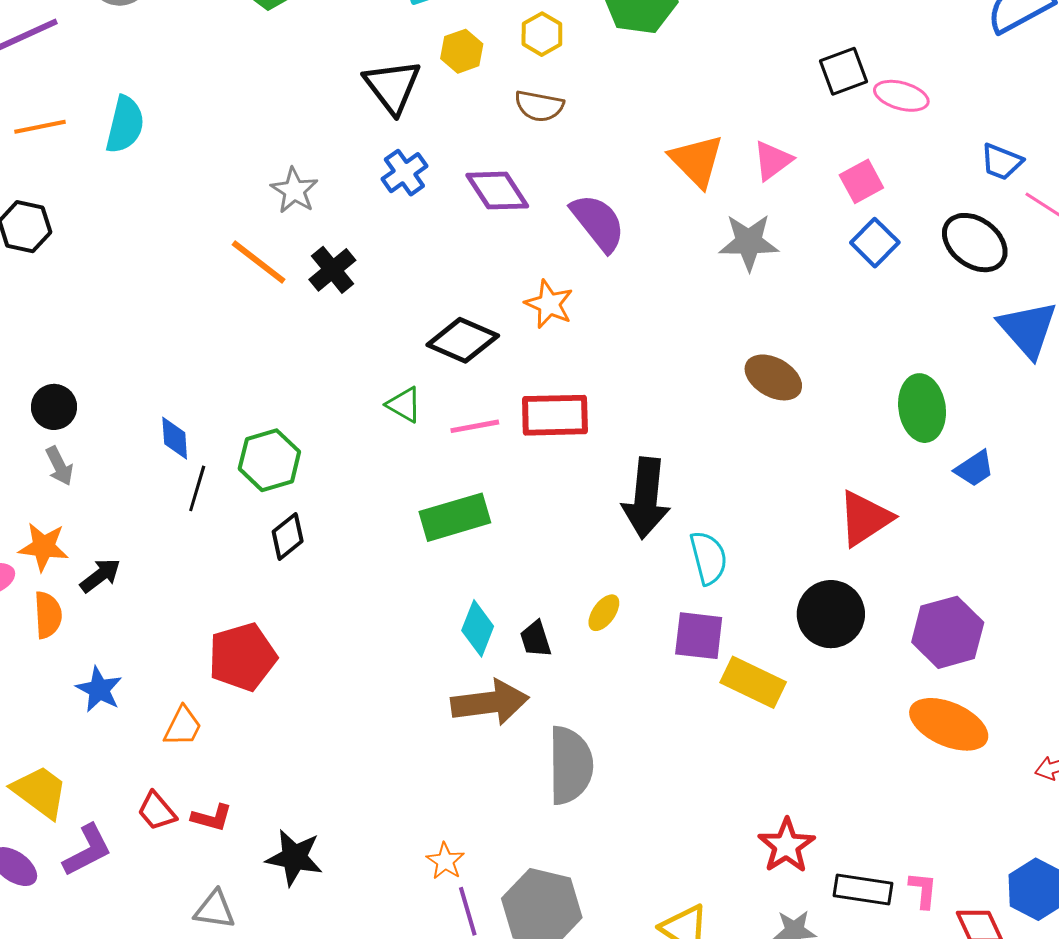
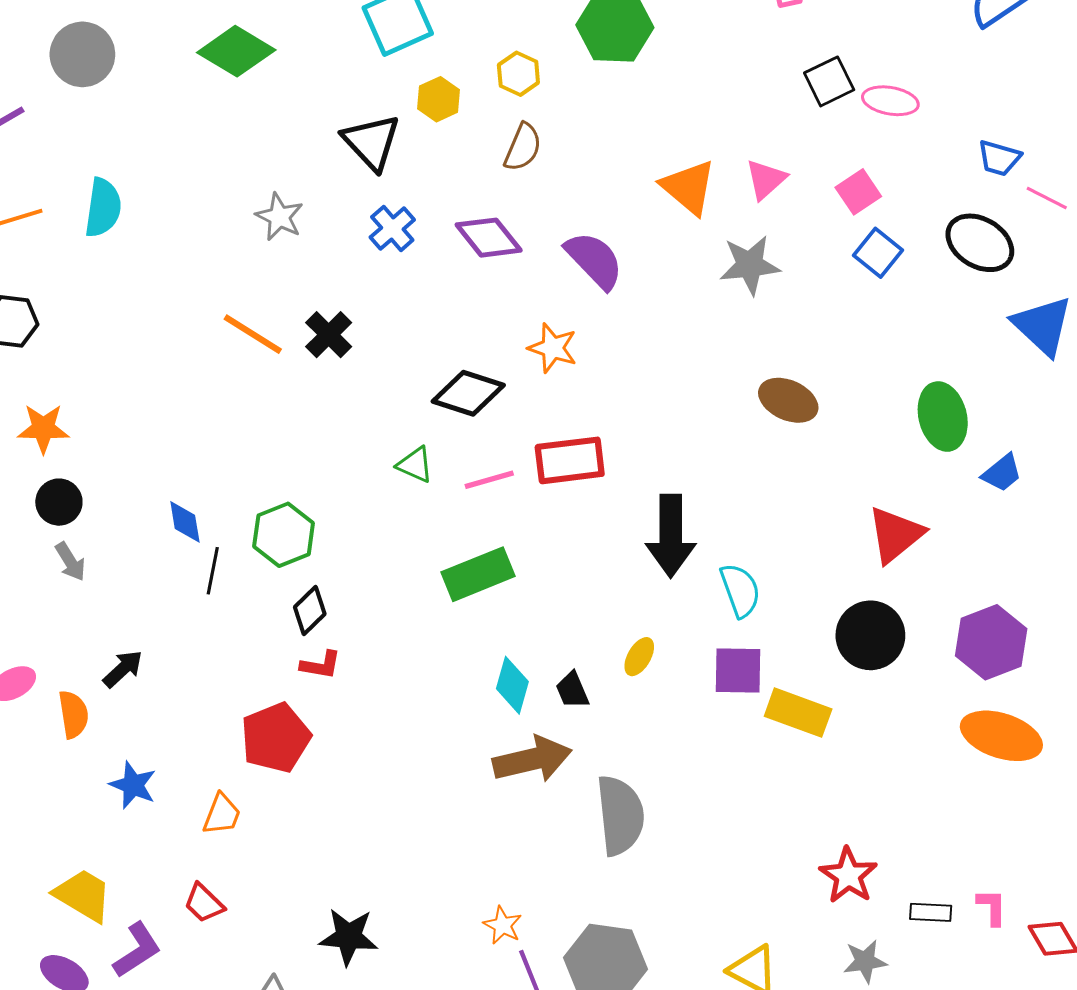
brown semicircle: (539, 106) -> (523, 147), turned -72
gray star: (294, 190) -> (279, 217), moved
orange star: (44, 547) -> (43, 428), moved
red L-shape: (212, 818) -> (321, 665), moved
black rectangle: (863, 889) -> (931, 912), size x0.7

